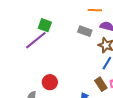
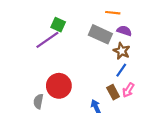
gray rectangle: (85, 31) -> (100, 34), size x1.5
red circle: (50, 82) -> (59, 86), size x1.5

